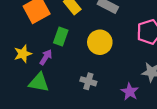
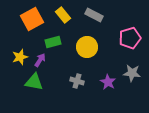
green rectangle: (61, 36) -> (53, 42), turned 56
purple star: (130, 92) -> (108, 82), moved

